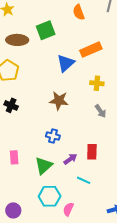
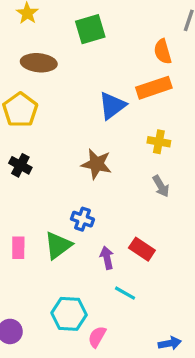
orange semicircle: (79, 12) -> (163, 52), moved
green square: (46, 30) -> (90, 29), moved
red rectangle: (92, 152) -> (142, 249), turned -63
purple arrow: (70, 159) -> (107, 258), turned -72
green triangle: (44, 166) -> (58, 245), moved

